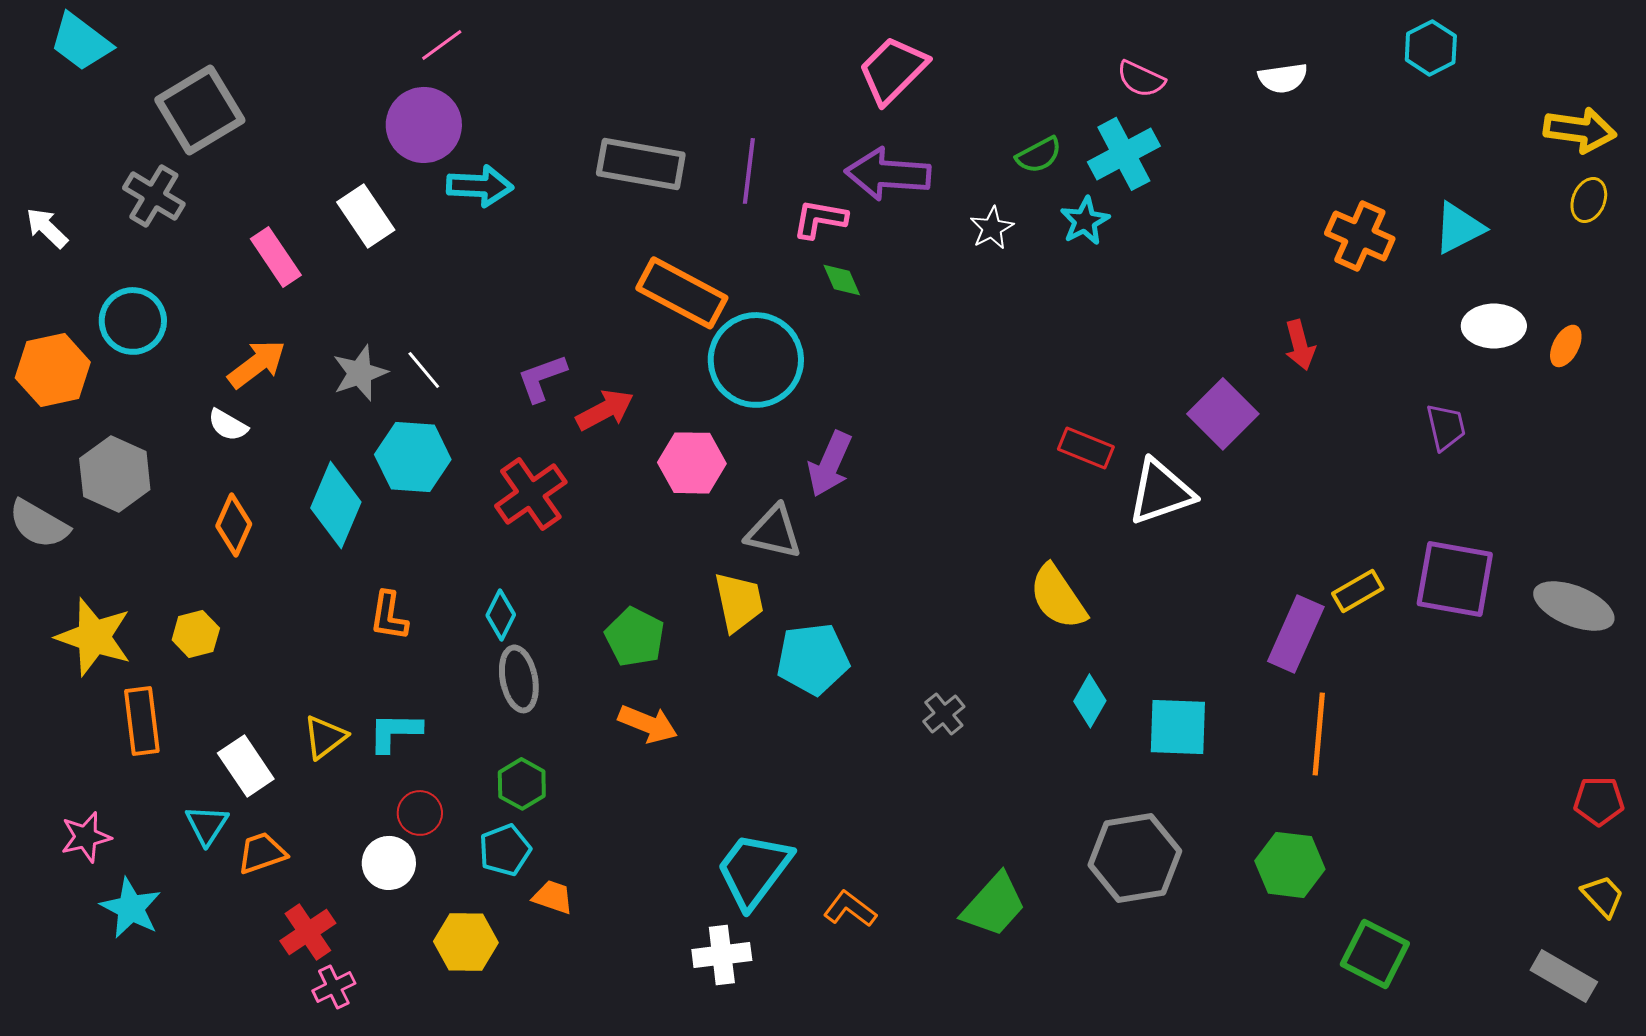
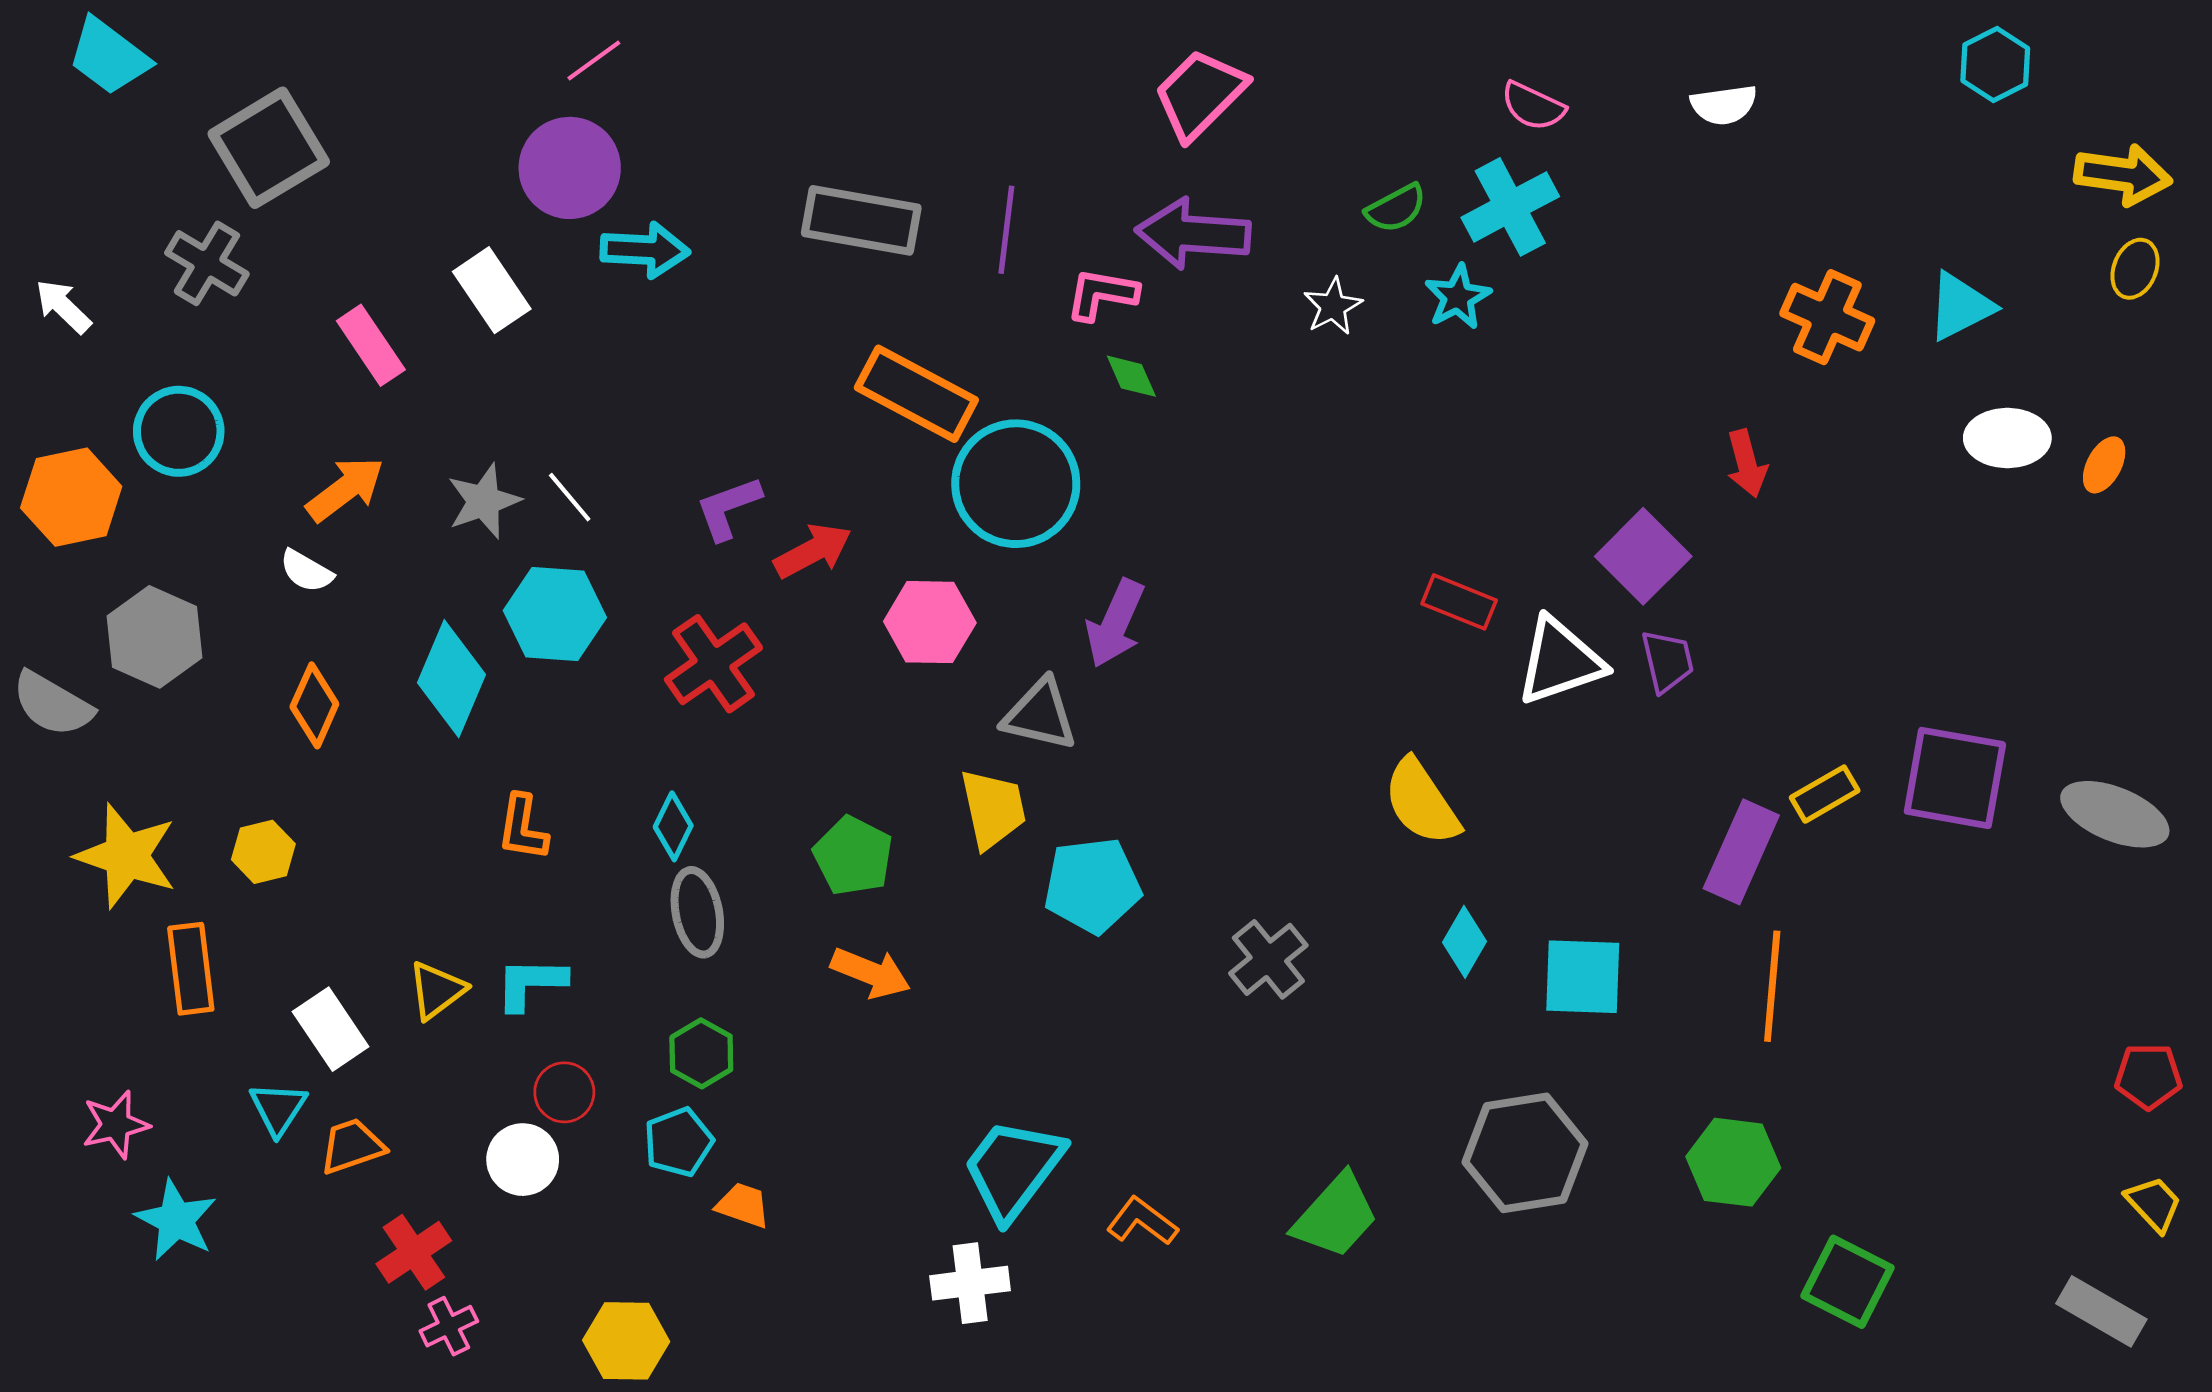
cyan hexagon: (1431, 48) -> (1995, 64), moved
purple trapezoid: (1446, 427) -> (1667, 661), moved
gray cross: (944, 714) -> (1268, 959), size x1.4
yellow hexagon: (466, 942) -> (626, 1341), moved

